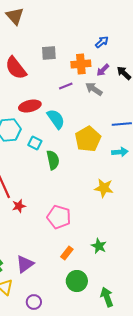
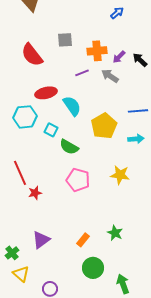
blue arrow: (102, 42) -> (117, 13), moved
green semicircle: (53, 160) -> (69, 147), turned 132
pink pentagon: (59, 217) -> (78, 180), moved
purple triangle: (25, 264) -> (41, 240), moved

